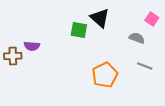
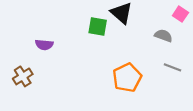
brown cross: (13, 56) -> (23, 76), moved, turned -30

